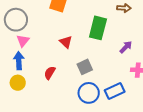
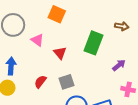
pink triangle: (23, 41) -> (37, 40), moved, turned -40
gray square: (85, 67) -> (67, 82), moved

